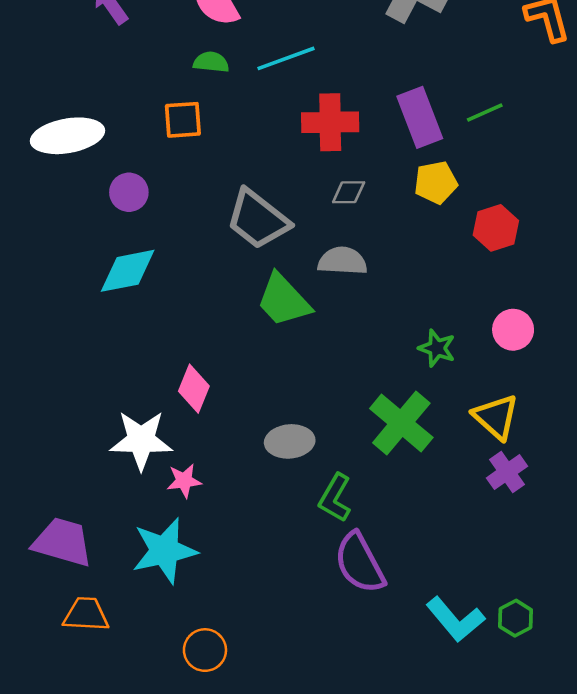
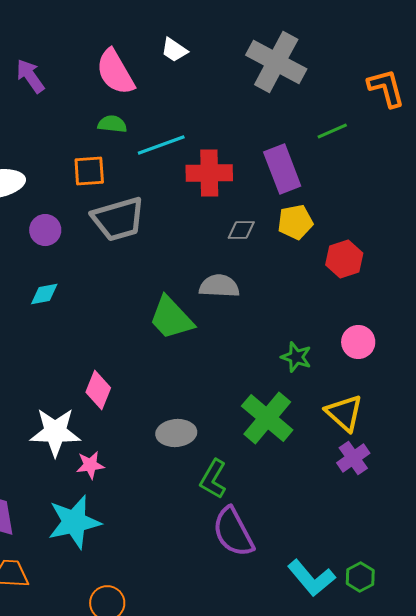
cyan line: (286, 58) -> (161, 145), moved
green line: (485, 112) -> (332, 131), moved
gray diamond: (349, 192) -> (241, 230), moved
gray trapezoid: (258, 219) -> (118, 219), moved, turned -54
cyan diamond: (128, 271) -> (44, 294), size x0.6

